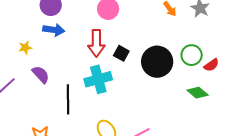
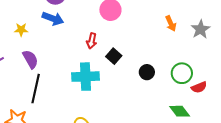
red arrow: (96, 43) -> (92, 41), size x0.6
black circle: (157, 62) -> (147, 72), size x0.5
black line: (68, 99) -> (36, 89), moved

